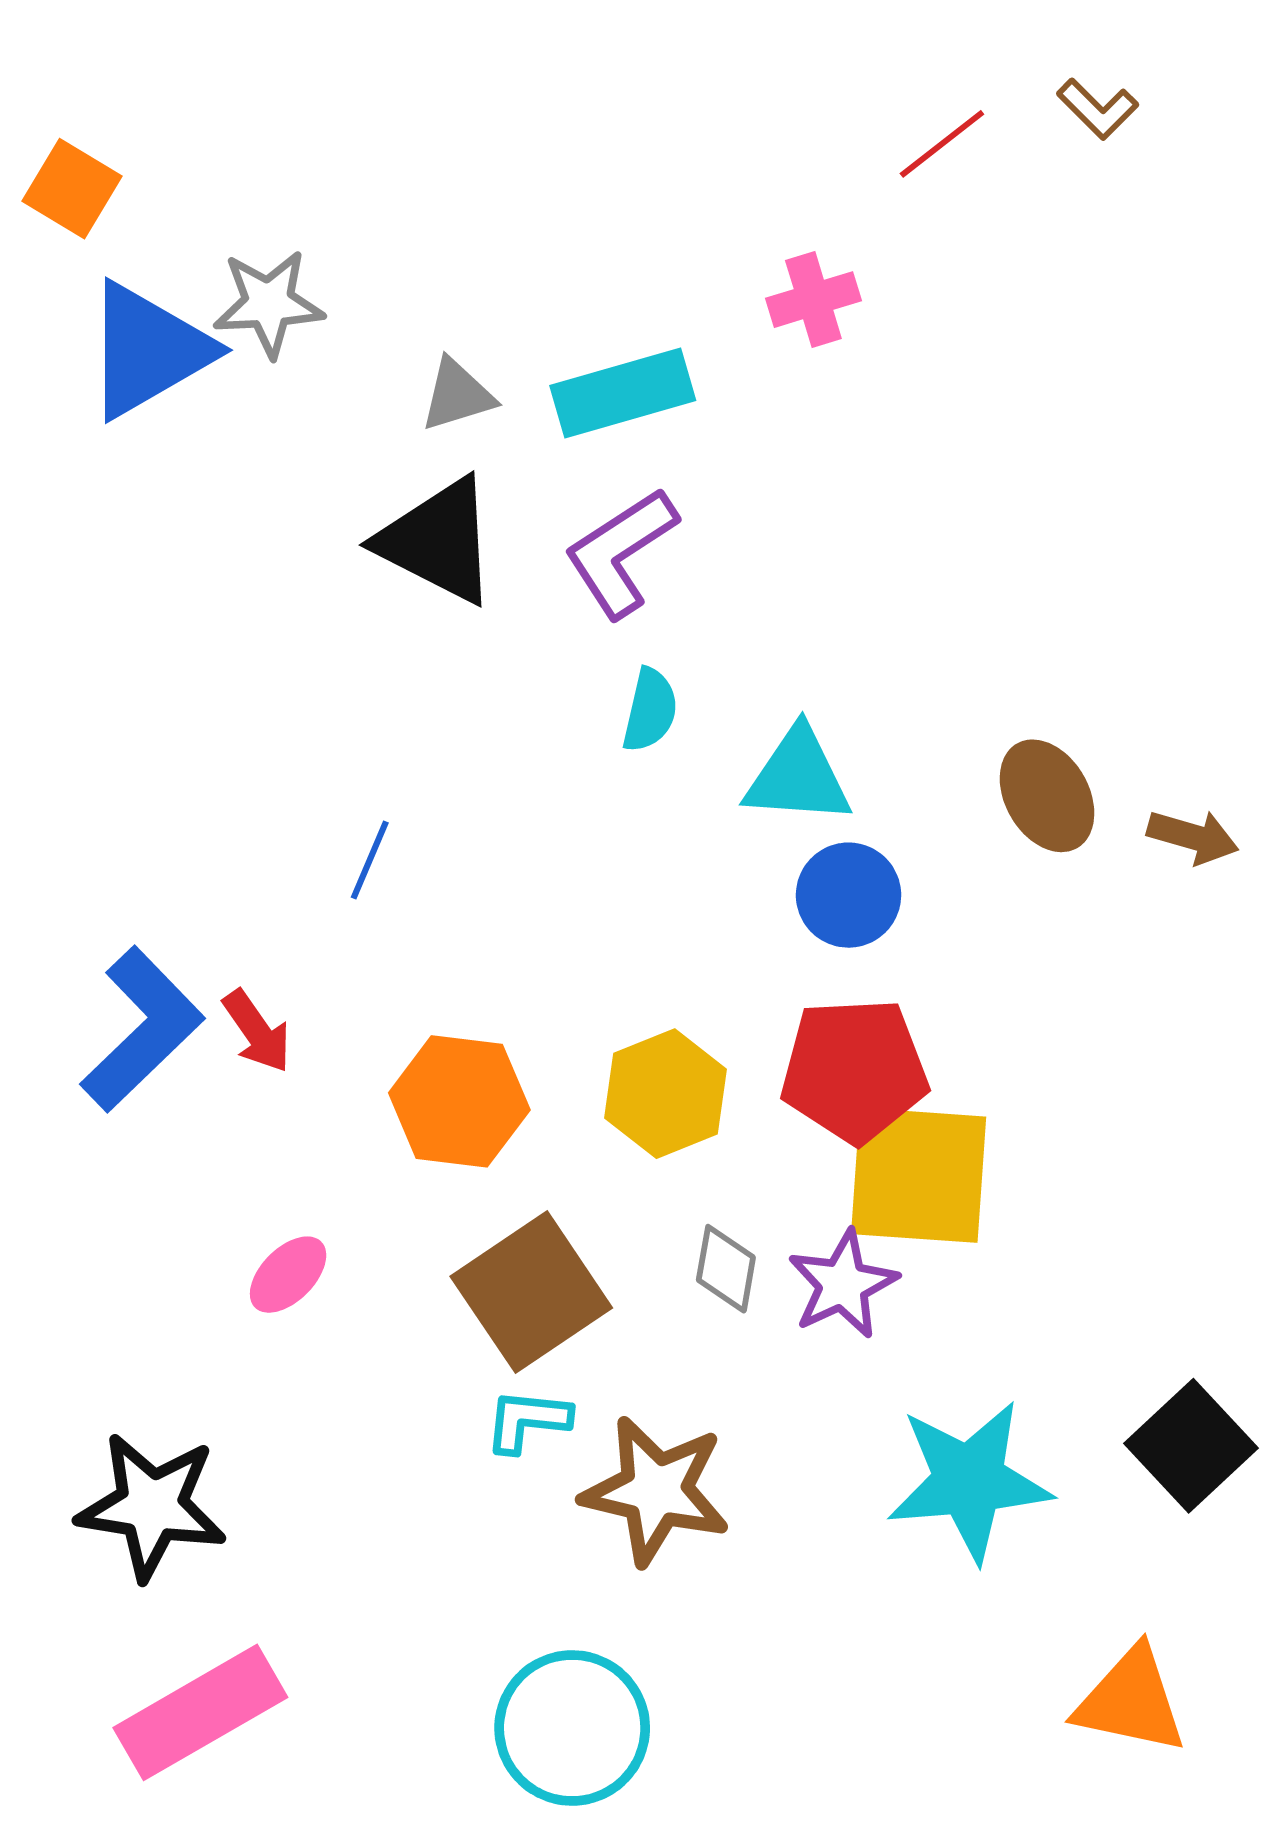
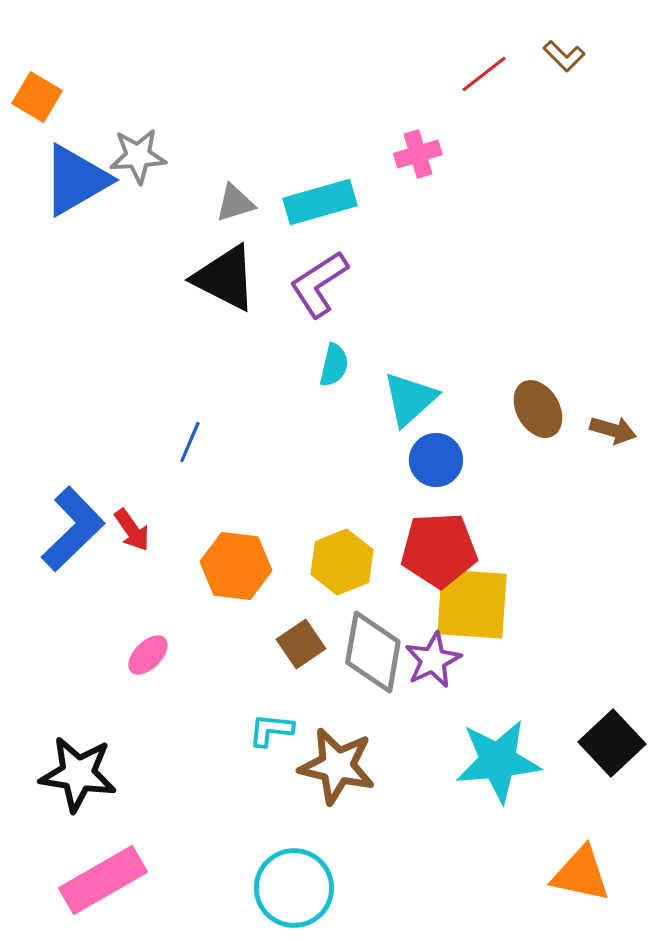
cyan triangle: (798, 776) -> (410, 399), turned -46
gray diamond: (726, 1269) -> (373, 652), size x1.8
brown square: (531, 1292) -> (301, 644), moved, size x0.6

